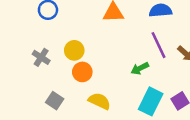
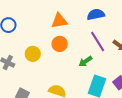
orange circle: (82, 72) -> (60, 44), moved

